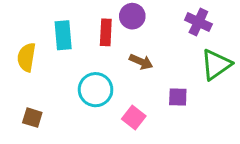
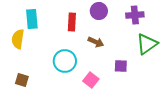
purple circle: (132, 16) -> (99, 11), moved
purple cross: (198, 22) -> (135, 15), turned -30
cyan rectangle: (63, 35) -> (32, 19), moved

